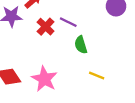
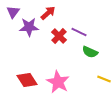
green semicircle: (81, 45) -> (90, 52), turned -49

